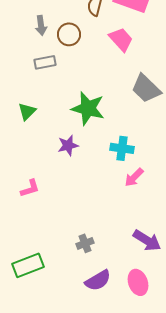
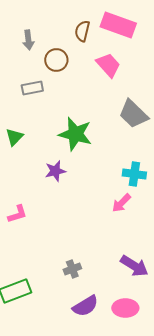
gray arrow: (41, 25) -> (28, 40), moved
cyan cross: (122, 148) -> (134, 174), moved
pink ellipse: (138, 282) -> (125, 308), turned -70

